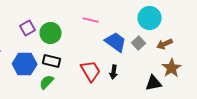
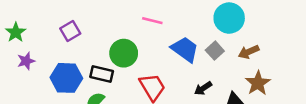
green circle: (51, 33) -> (124, 53), moved
black arrow: (114, 72) -> (203, 88), moved, turned 48

